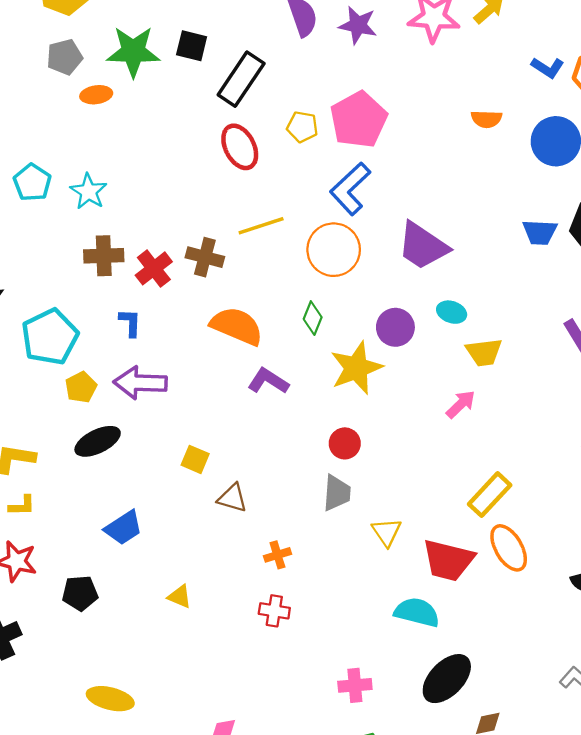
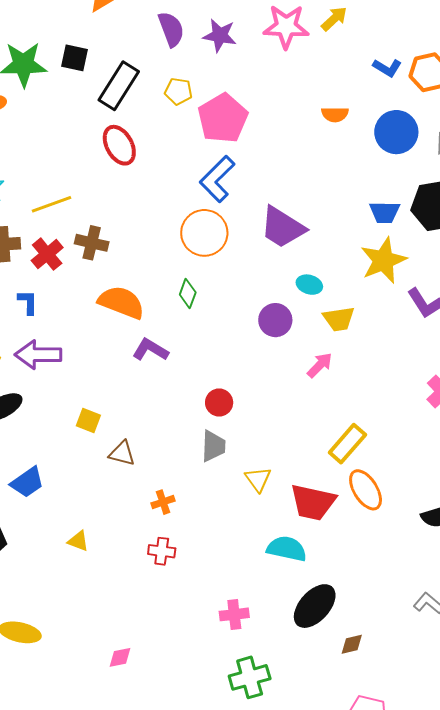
yellow pentagon: (302, 127) -> (178, 91), moved
yellow line: (261, 226) -> (52, 204), moved
purple circle: (395, 327) -> (275, 320), moved
yellow star: (356, 368) -> (383, 260), moved

